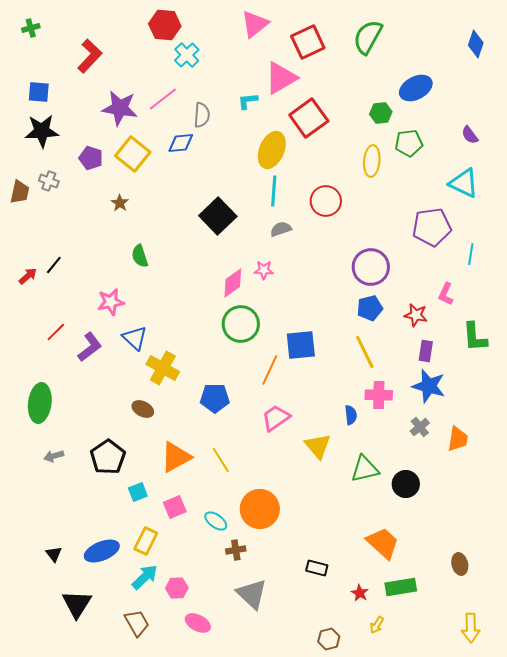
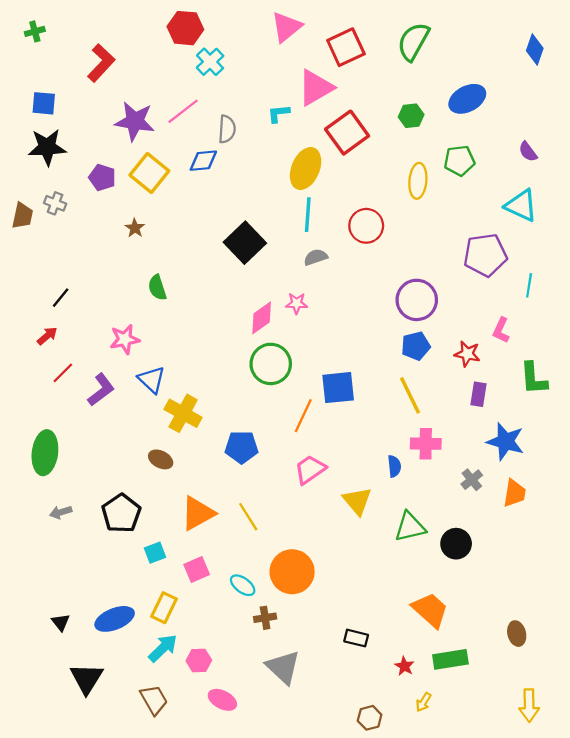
green hexagon: (381, 113) -> (411, 116), moved
red arrow: (28, 276) -> (47, 336), moved
blue star: (429, 386) -> (505, 441), moved

